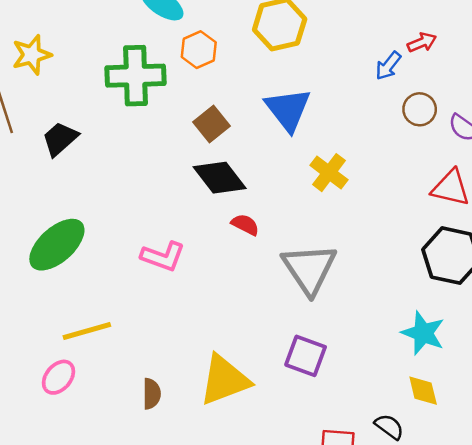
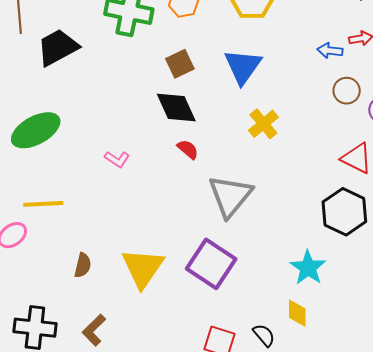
blue arrow: (388, 66) -> (330, 51), turned 45
black trapezoid: (60, 139) -> (58, 47), size x1.4
pink L-shape: (163, 256) -> (117, 159), size x0.7
purple square: (306, 356) -> (211, 264), size x1.4
yellow triangle: (224, 380) -> (143, 268), turned -48

